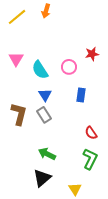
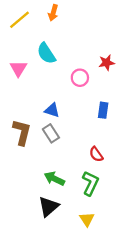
cyan semicircle: (40, 70) -> (46, 53), moved
blue triangle: (45, 95) -> (52, 110), turned -40
blue rectangle: (81, 95) -> (103, 110), moved
red semicircle: (91, 133) -> (96, 154), moved
green L-shape: (90, 159) -> (90, 183), moved

